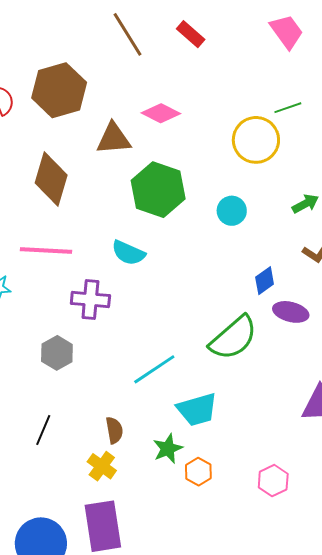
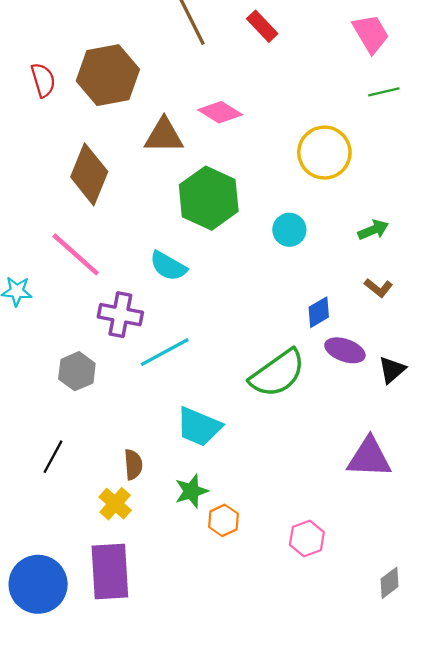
green line: (288, 108) -> (384, 92), moved
pink line: (46, 250) -> (76, 254), turned 33
cyan line: (154, 369) -> (165, 352), moved
cyan trapezoid: (197, 410) -> (199, 427), moved, turned 33

